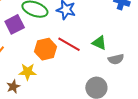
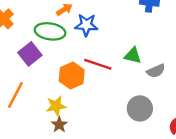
brown star: (13, 87) -> (59, 125), moved

